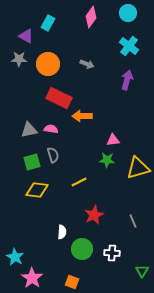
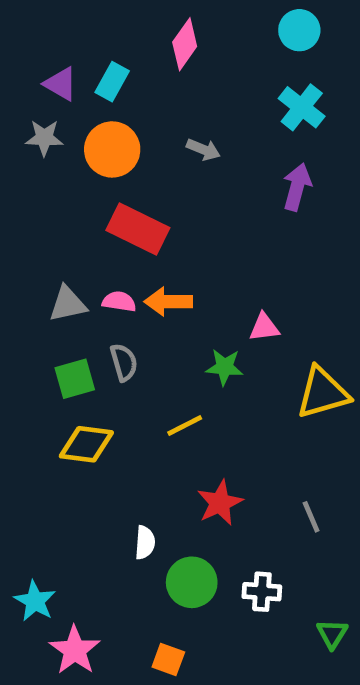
pink diamond: (91, 17) -> (185, 44), moved
cyan rectangle: (48, 23) -> (112, 82), moved
orange arrow: (82, 116) -> (168, 302), moved
green star: (107, 160) -> (224, 367), moved

